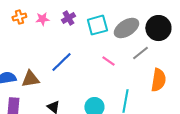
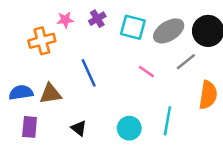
orange cross: (19, 17) -> (42, 41), moved, size x1.5
cyan square: (97, 25) -> (133, 27), turned 30
blue line: (61, 62) -> (89, 73), turned -70

